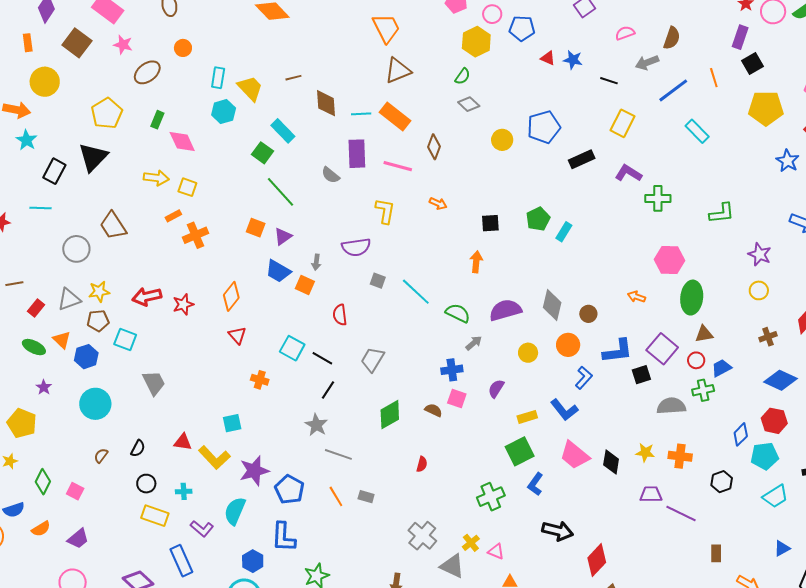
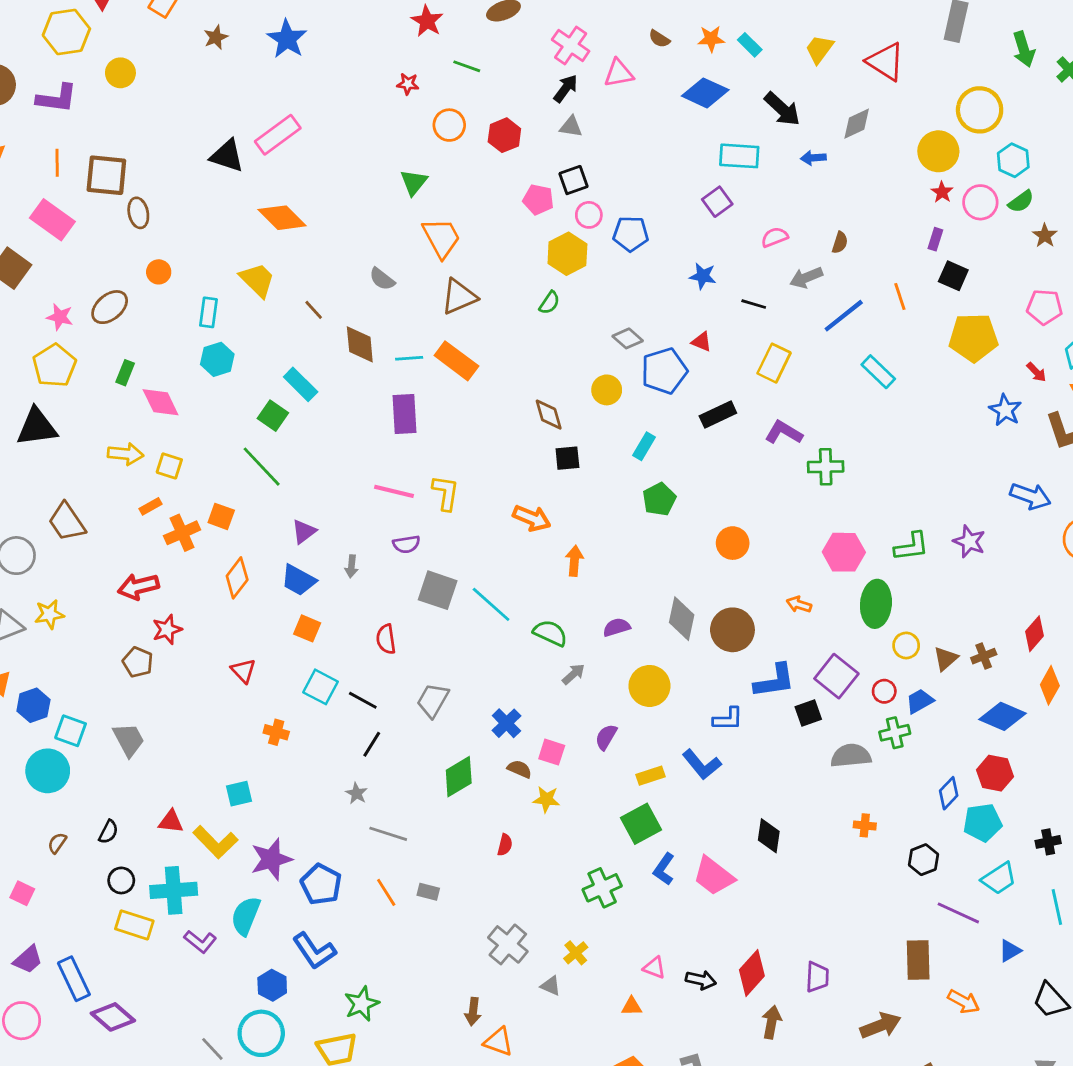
purple rectangle: (740, 37) -> (935, 239), size x0.7
brown semicircle: (672, 38) -> (840, 243), size x0.7
pink star: (123, 45) -> (60, 317), moved
red triangle: (548, 58) -> (702, 342), moved
black square: (752, 64) -> (953, 276), turned -35
brown line: (293, 78) -> (314, 310), turned 63
yellow trapezoid: (250, 88) -> (257, 280), moved
gray diamond: (469, 104) -> (628, 338), moved
brown diamond: (434, 147) -> (549, 415), moved, turned -35
black triangle: (93, 157) -> (37, 427), turned 40
pink line: (398, 166) -> (394, 491), moved
gray semicircle: (331, 175) -> (382, 279), moved
green line: (280, 192) -> (262, 467), moved
orange arrow: (438, 203) -> (532, 518), moved, size x1.5
green L-shape: (722, 213) -> (911, 547), moved
black square: (490, 223) -> (567, 458), moved
orange square: (256, 228) -> (221, 516), moved
cyan rectangle: (564, 232) -> (644, 446), moved
purple semicircle: (356, 247) -> (406, 544), size x0.7
gray square: (378, 281) -> (438, 590), size x1.8
orange square: (305, 285) -> (307, 628), moved
yellow circle: (759, 290) -> (906, 645), moved
orange diamond: (231, 296) -> (237, 578), moved
red arrow: (147, 297) -> (138, 587), moved
purple semicircle: (505, 310) -> (617, 627), size x0.6
brown circle: (588, 314) -> (732, 630), size x1.8
brown pentagon: (98, 321) -> (138, 662), moved, turned 30
brown triangle: (704, 334) -> (946, 659), moved, turned -30
cyan square: (125, 340) -> (71, 731), moved
orange circle: (568, 345) -> (733, 543), moved
yellow circle: (528, 353) -> (649, 686), size x1.5
blue cross: (452, 370) -> (506, 723), moved, turned -35
blue L-shape: (584, 378) -> (728, 719), turned 50
gray star: (316, 425) -> (357, 793), size x0.7
yellow star: (645, 453) -> (546, 799), moved
pink trapezoid: (575, 455) -> (714, 876), moved
orange cross: (680, 456) -> (865, 825), size x0.7
cyan cross: (184, 491) -> (174, 890), size x2.0
purple trapezoid: (651, 494) -> (817, 977), moved, turned 95
purple line: (681, 514) -> (958, 913), moved
black arrow: (558, 531) -> (701, 980), moved, size x0.7
blue L-shape: (283, 537) -> (314, 951), turned -36
pink triangle: (496, 551) -> (654, 968), moved
brown rectangle: (716, 553) -> (918, 960), size x1.6
blue rectangle: (181, 561) -> (74, 979), moved
gray triangle: (452, 566) -> (551, 986), size x0.6

